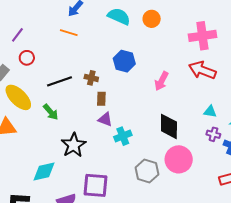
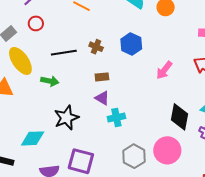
brown cross: (91, 78) -> (96, 47), moved
brown rectangle: (101, 99) -> (102, 77), turned 72
green arrow: (51, 112) -> (50, 81), turned -48
black diamond: (169, 126) -> (180, 117), moved

